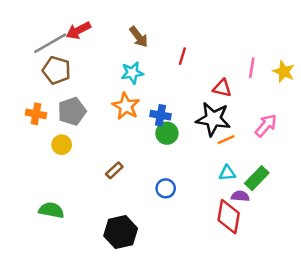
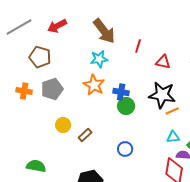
brown arrow: (139, 37) -> (104, 31), size x1.5
gray line: (50, 43) -> (19, 27), moved
red triangle: (222, 88) -> (163, 62), moved
yellow circle: (62, 145) -> (63, 125), moved

